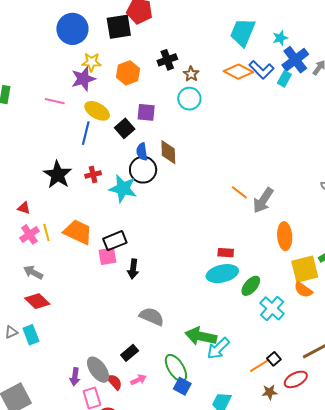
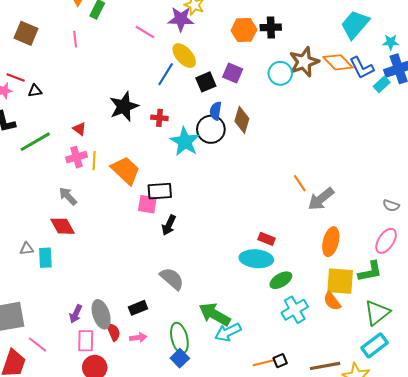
orange hexagon: (128, 73) -> (244, 30), moved
brown star: (191, 74) -> (304, 62), moved, size x1.8

